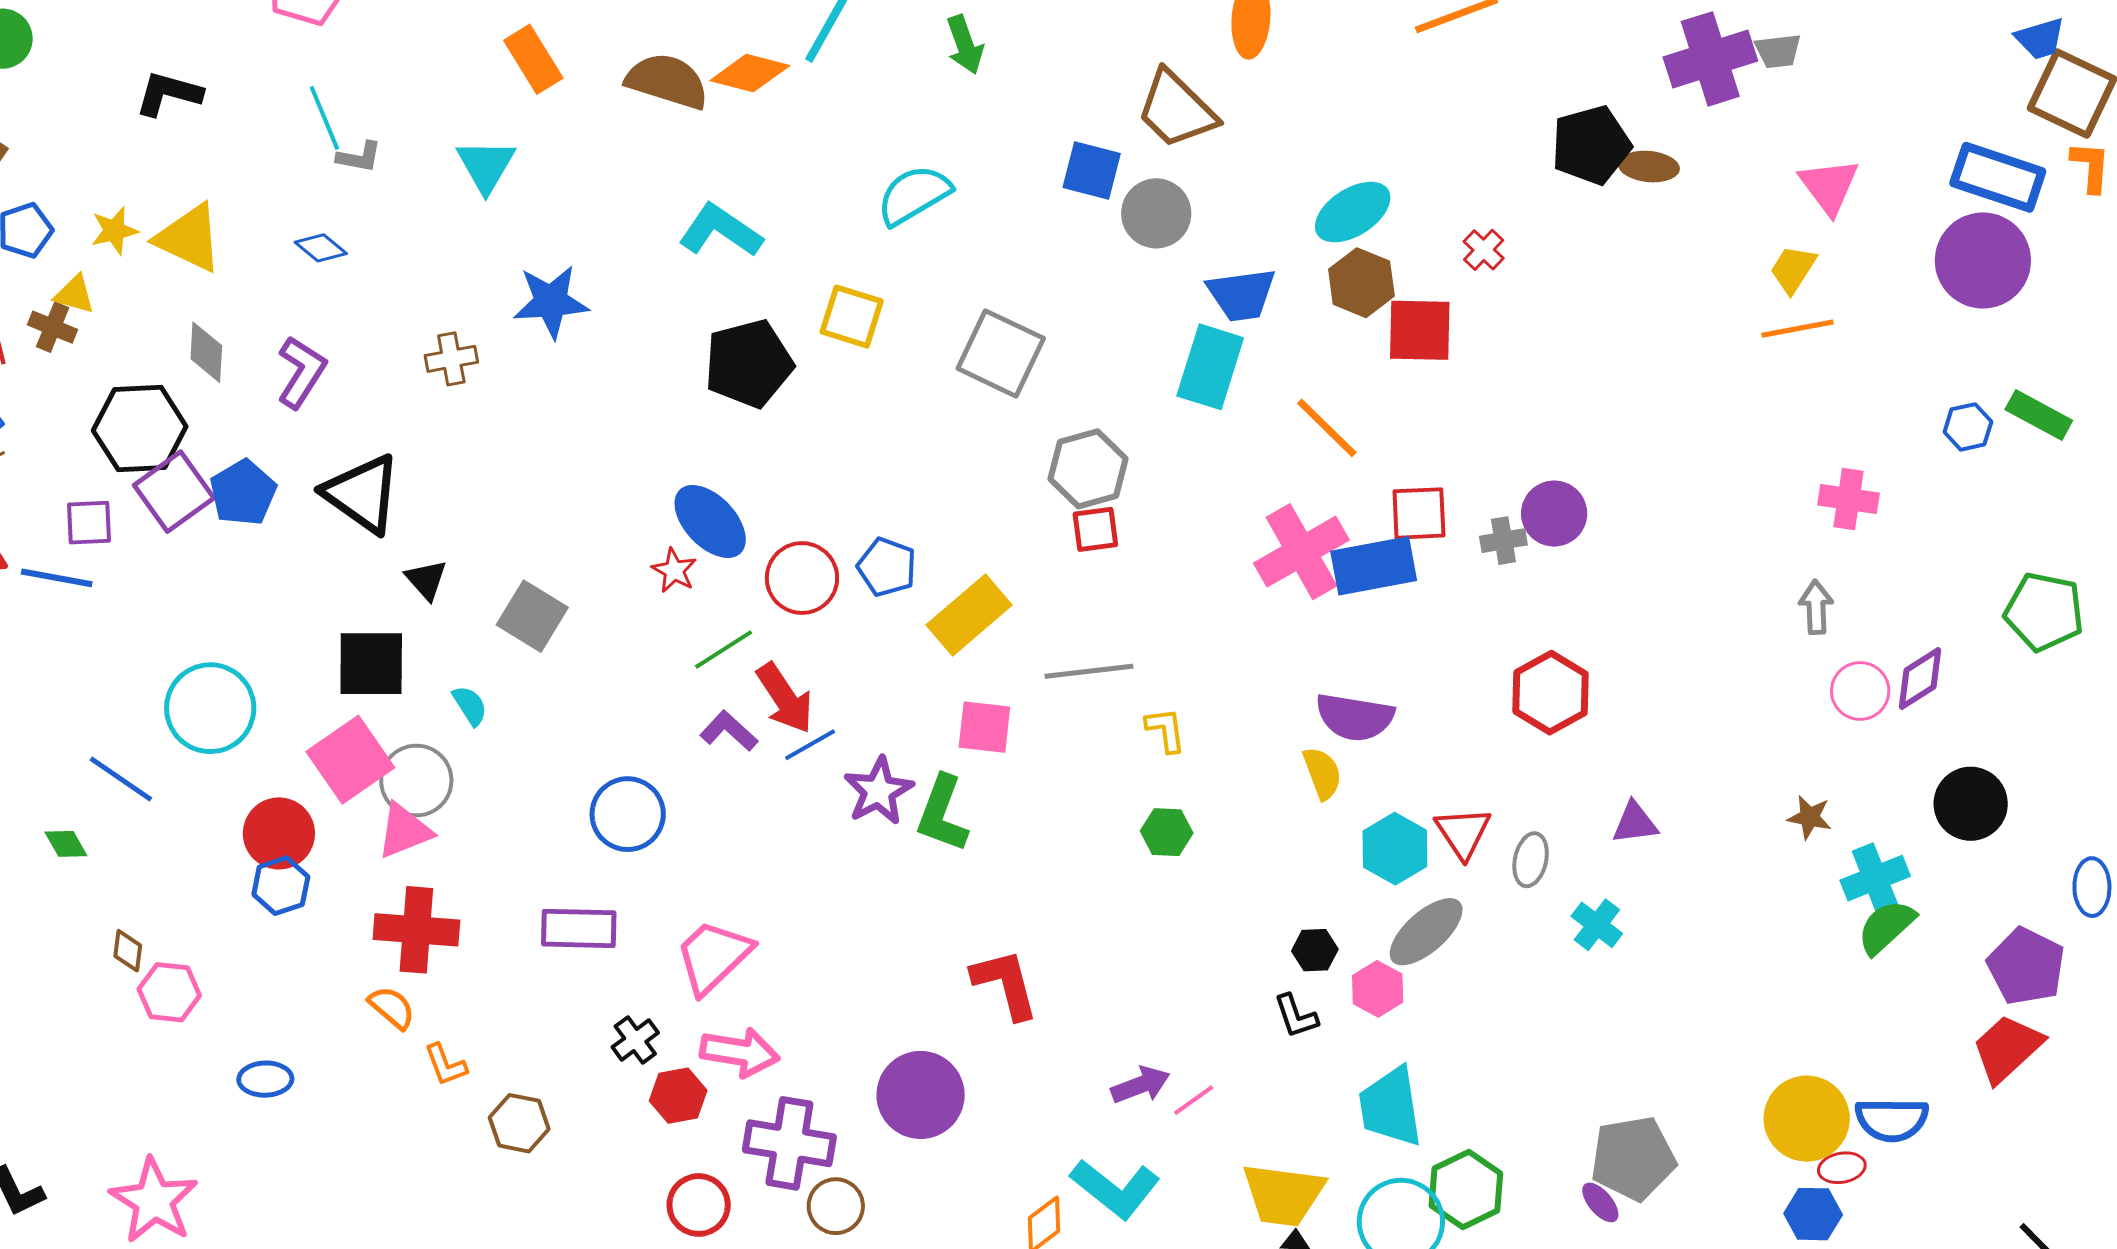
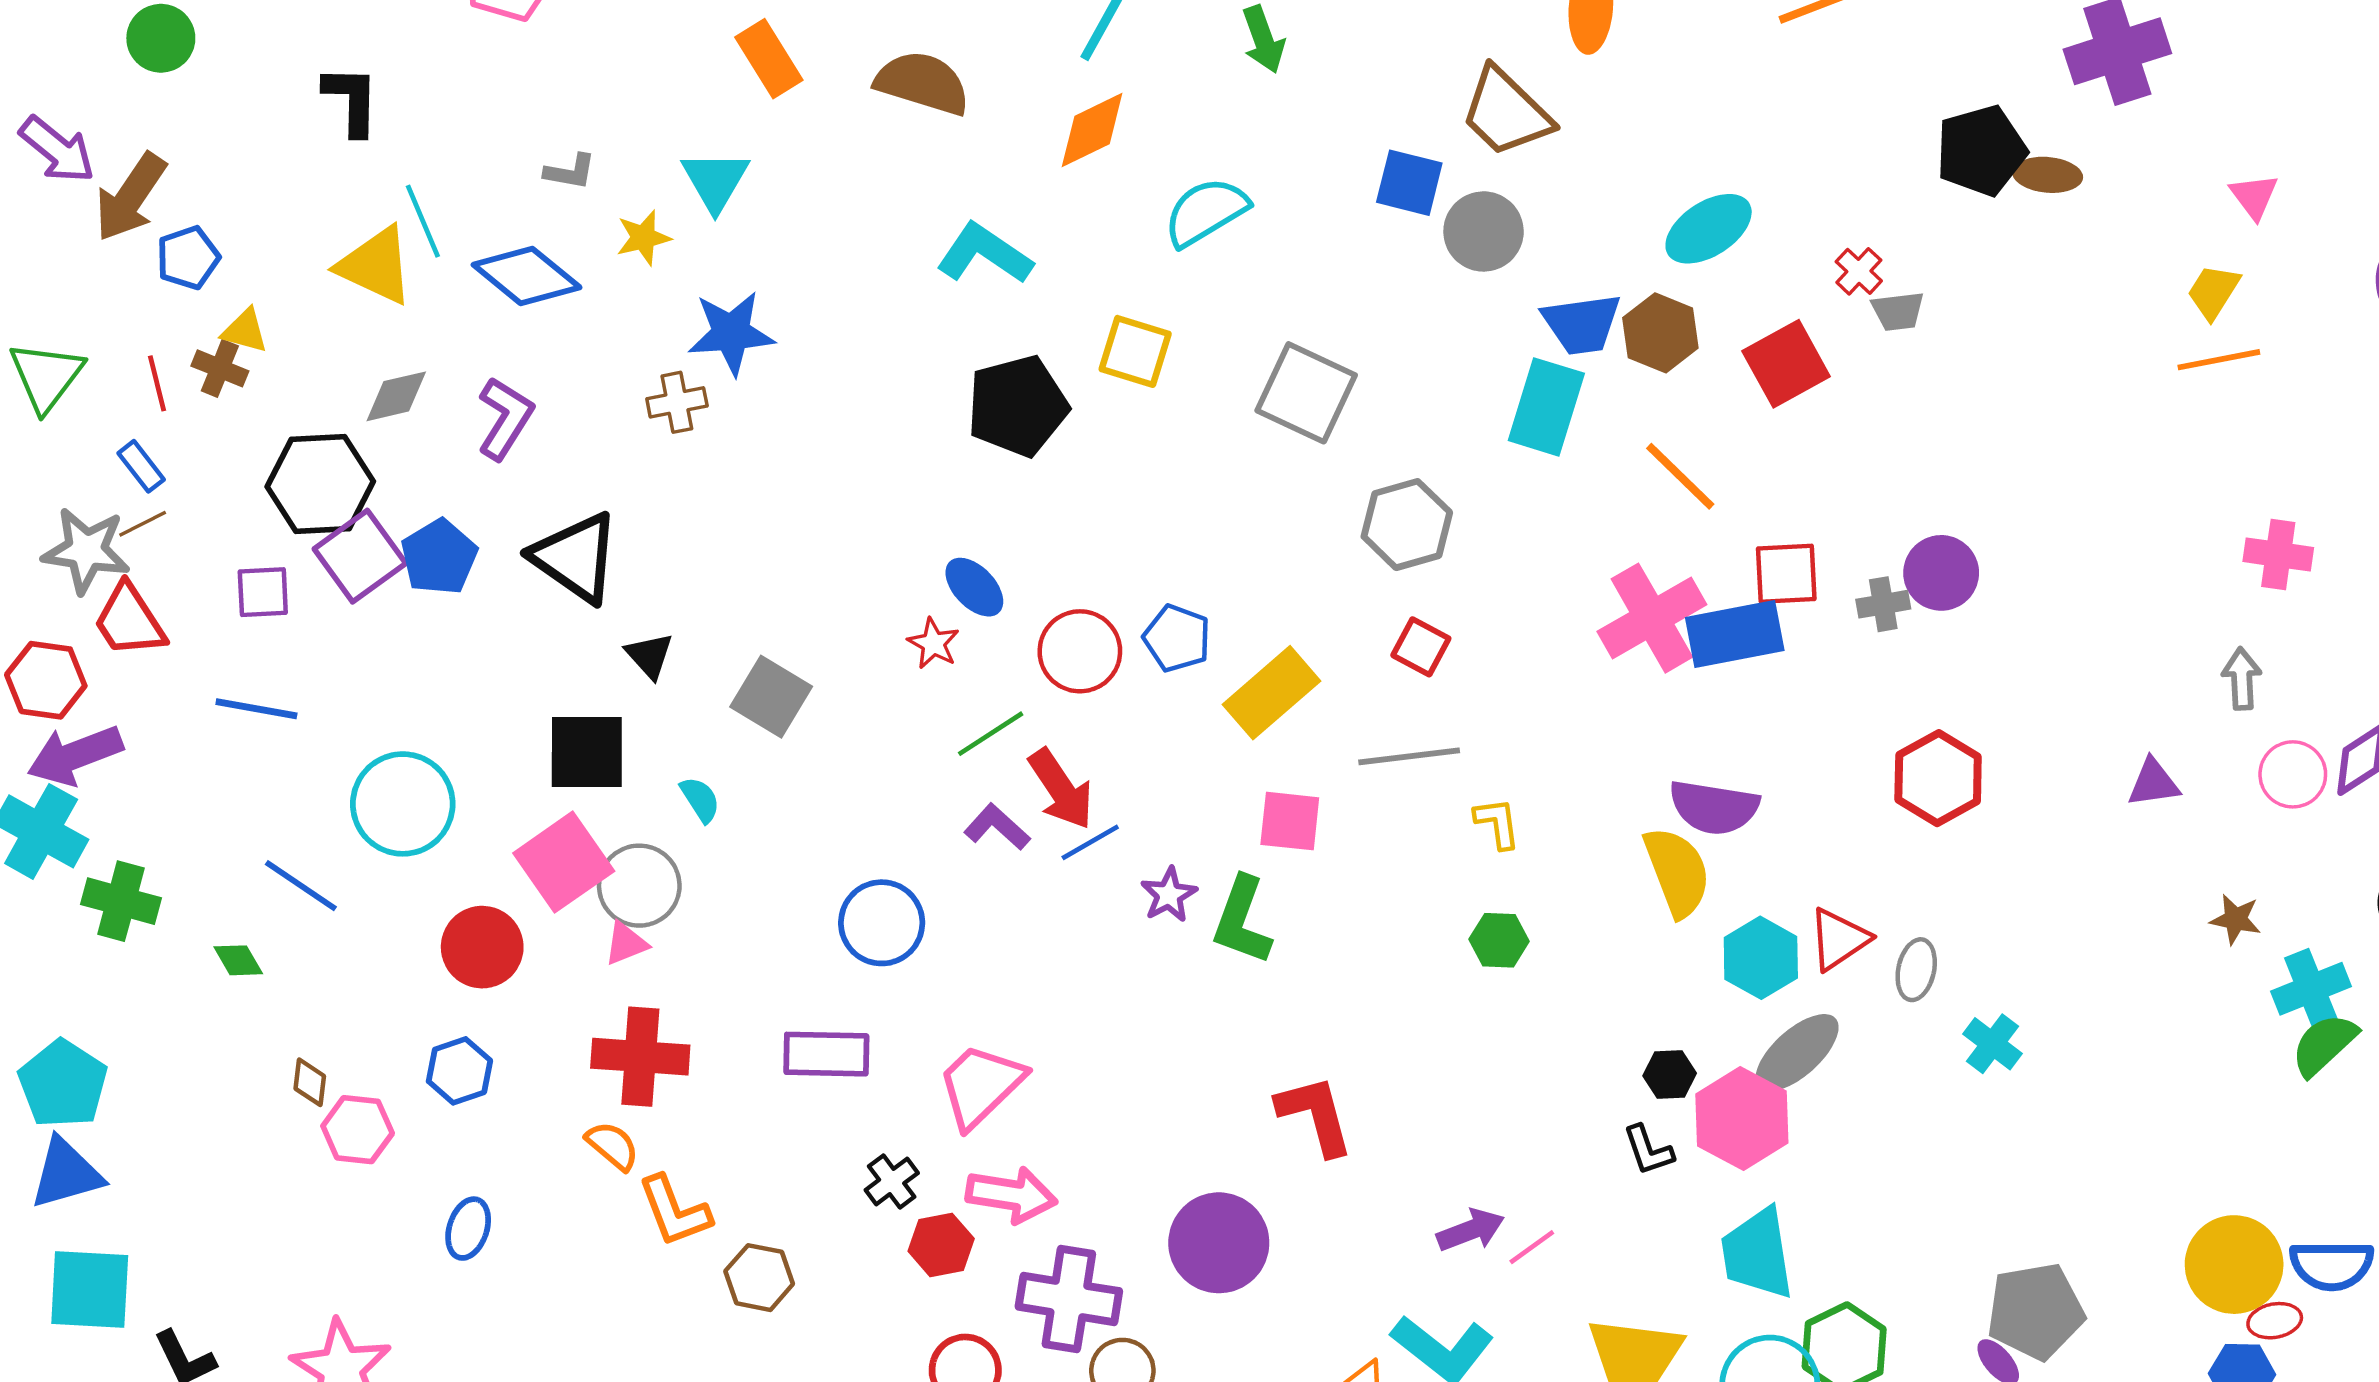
gray trapezoid: (1778, 51) -> (1898, 311), moved
orange diamond: (750, 73) -> (1092, 130), moved, turned -40
black L-shape: (169, 94) -> (351, 100), turned 76
cyan line: (324, 118) -> (423, 221), moved
pink triangle: (1829, 186) -> (2254, 196), size x0.7
yellow star: (114, 231) -> (643, 238), moved
blue diamond: (321, 248) -> (527, 276), size x1.8
brown hexagon: (1361, 283) -> (1660, 333), moved
blue star: (551, 302) -> (731, 333), moved
red square: (1420, 330) -> (1786, 364), turned -30
gray diamond: (206, 352) -> (396, 396), turned 74
blue ellipse: (710, 521) -> (974, 587), size x0.7
red square: (1095, 529) -> (1421, 647), moved, turned 36
blue line: (57, 578) -> (256, 709), moved
yellow semicircle: (1322, 773) -> (1677, 872), size x1.5
purple star: (878, 791) -> (1169, 895), size x0.7
purple triangle: (1635, 823) -> (2153, 783), moved
pink triangle: (404, 831) -> (626, 943), size x0.7
red triangle: (1463, 833) -> (1839, 939), turned 30
blue hexagon: (281, 886) -> (459, 1071), moved
pink hexagon: (1378, 989) -> (1742, 1119), size x1.6
orange L-shape: (445, 1065) -> (674, 1211), size x1.5
blue ellipse: (265, 1079) -> (468, 1229), turned -70

